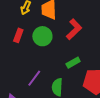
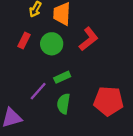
green rectangle: (73, 63) -> (62, 77), moved

